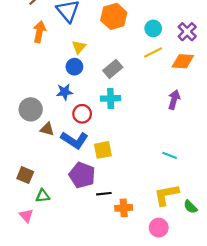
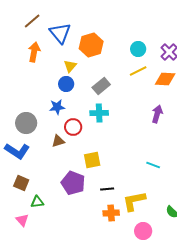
orange hexagon: (114, 16) -> (91, 45), moved
brown triangle: (47, 129) -> (58, 141), moved, turned -32
blue L-shape: (74, 140) -> (17, 151), moved
black line: (104, 194) -> (107, 189), moved
yellow L-shape: (166, 195) -> (134, 201), moved

